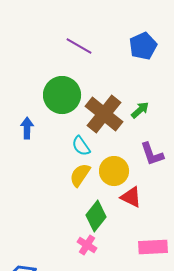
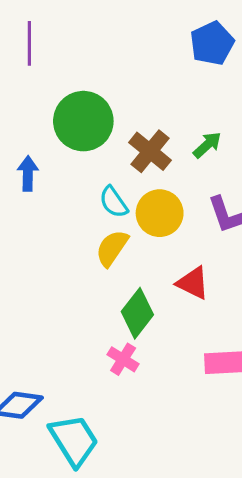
purple line: (79, 46) -> (29, 43), moved, turned 60
brown cross: (104, 114) -> (150, 151), size x0.7
yellow circle: (114, 171) -> (160, 213), moved

